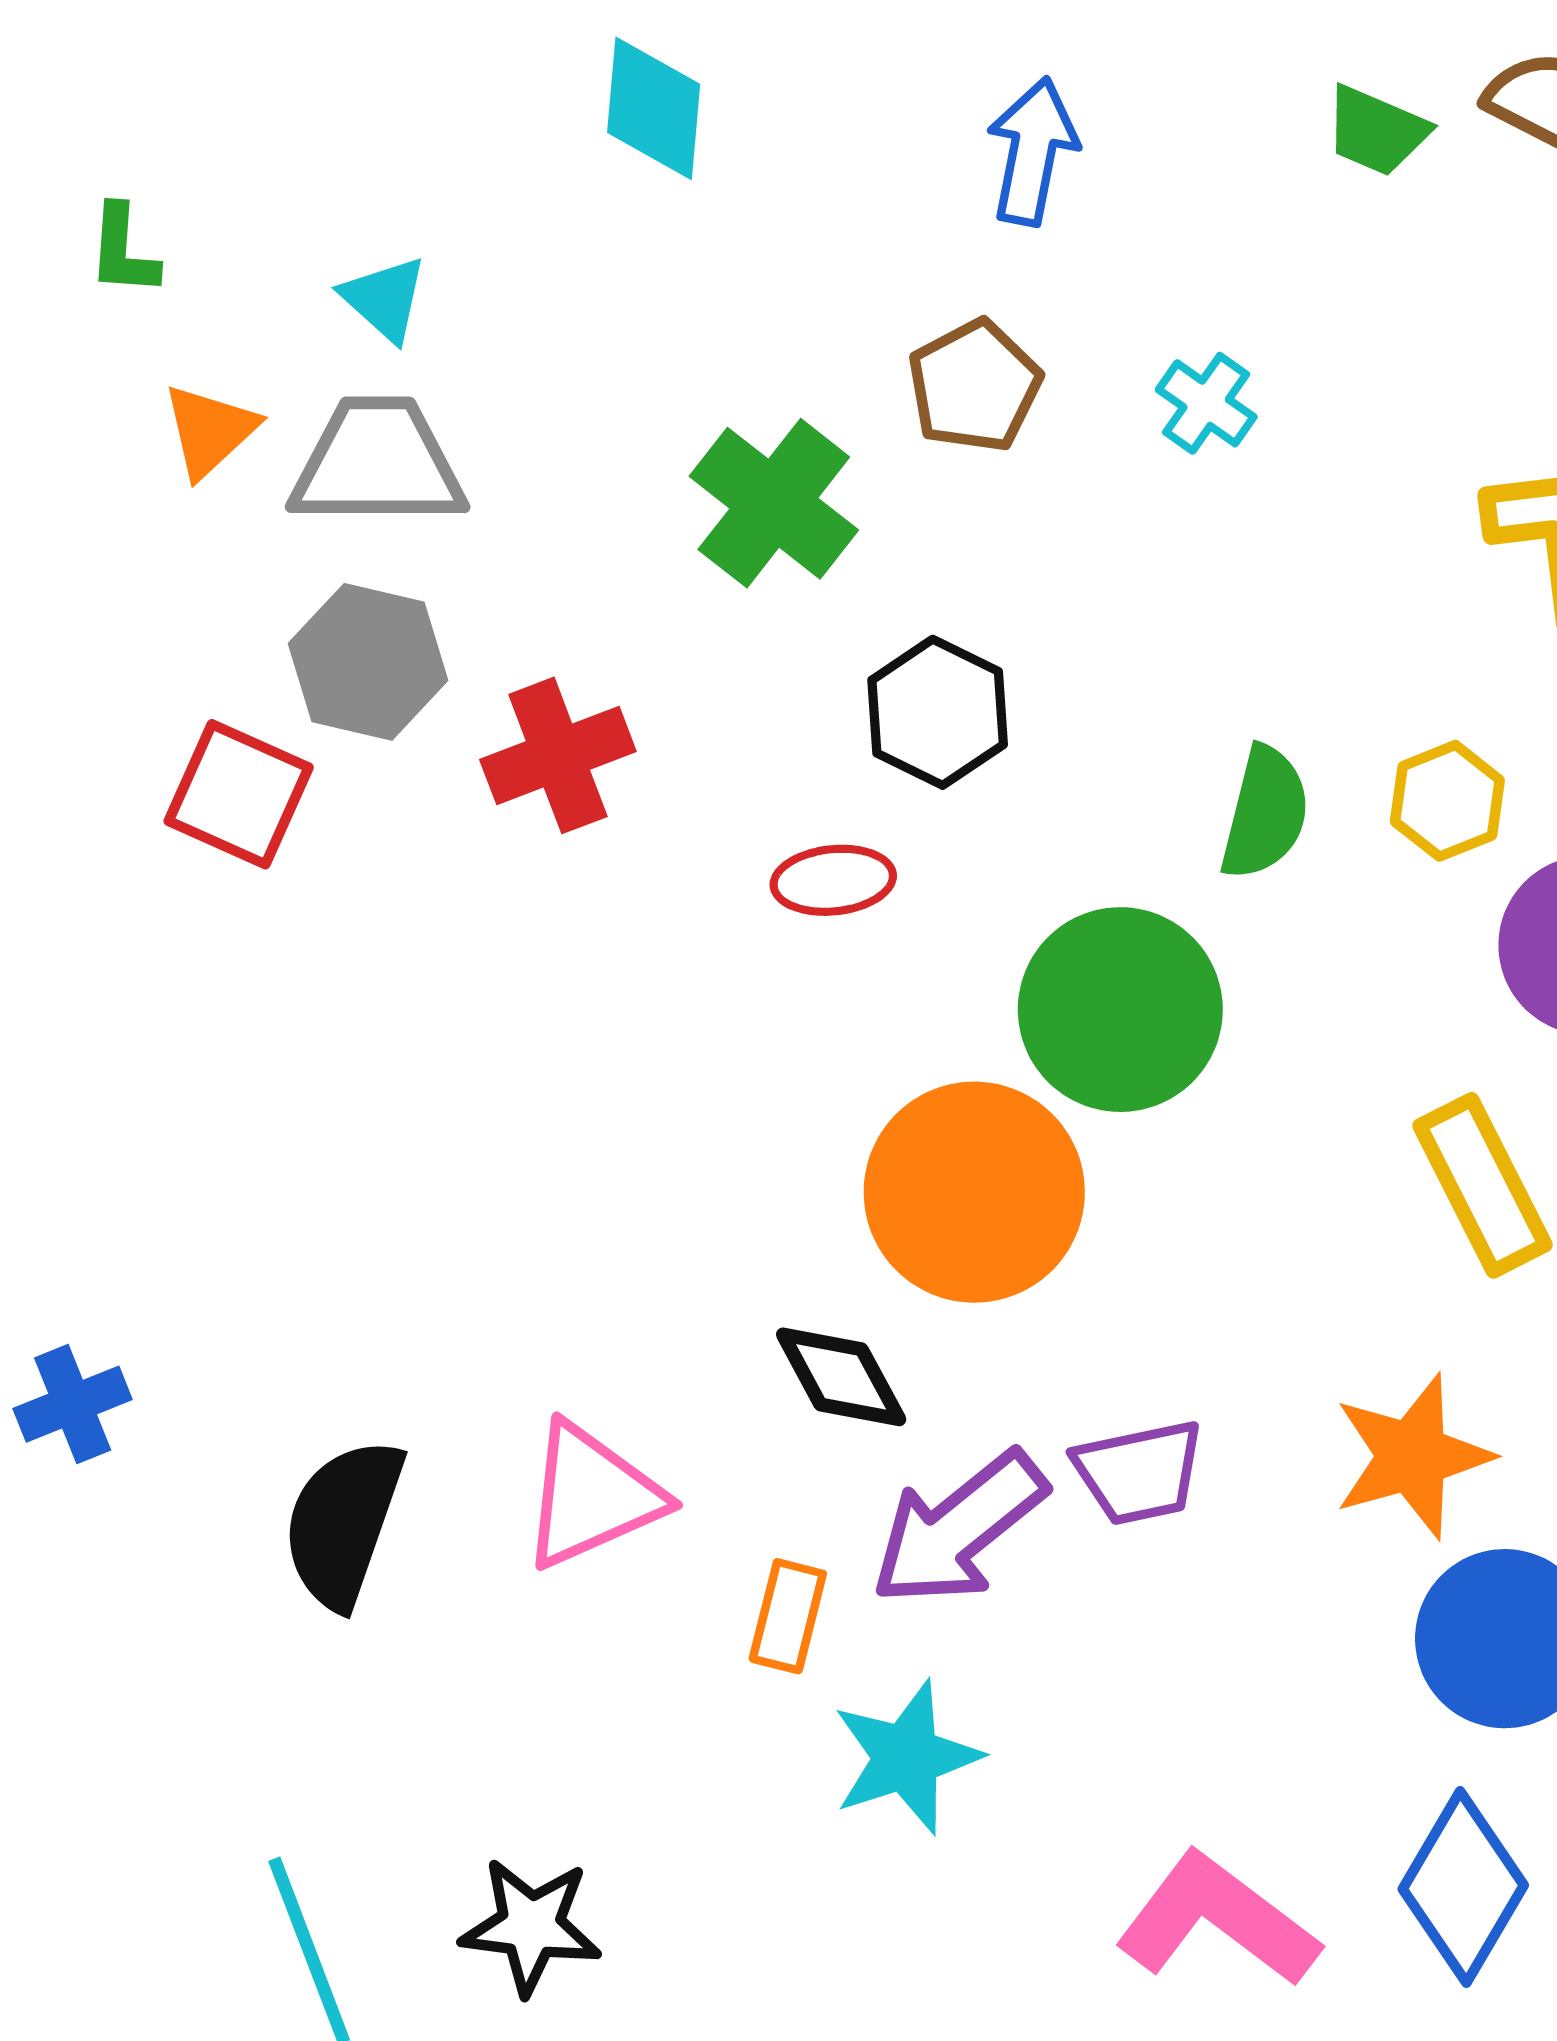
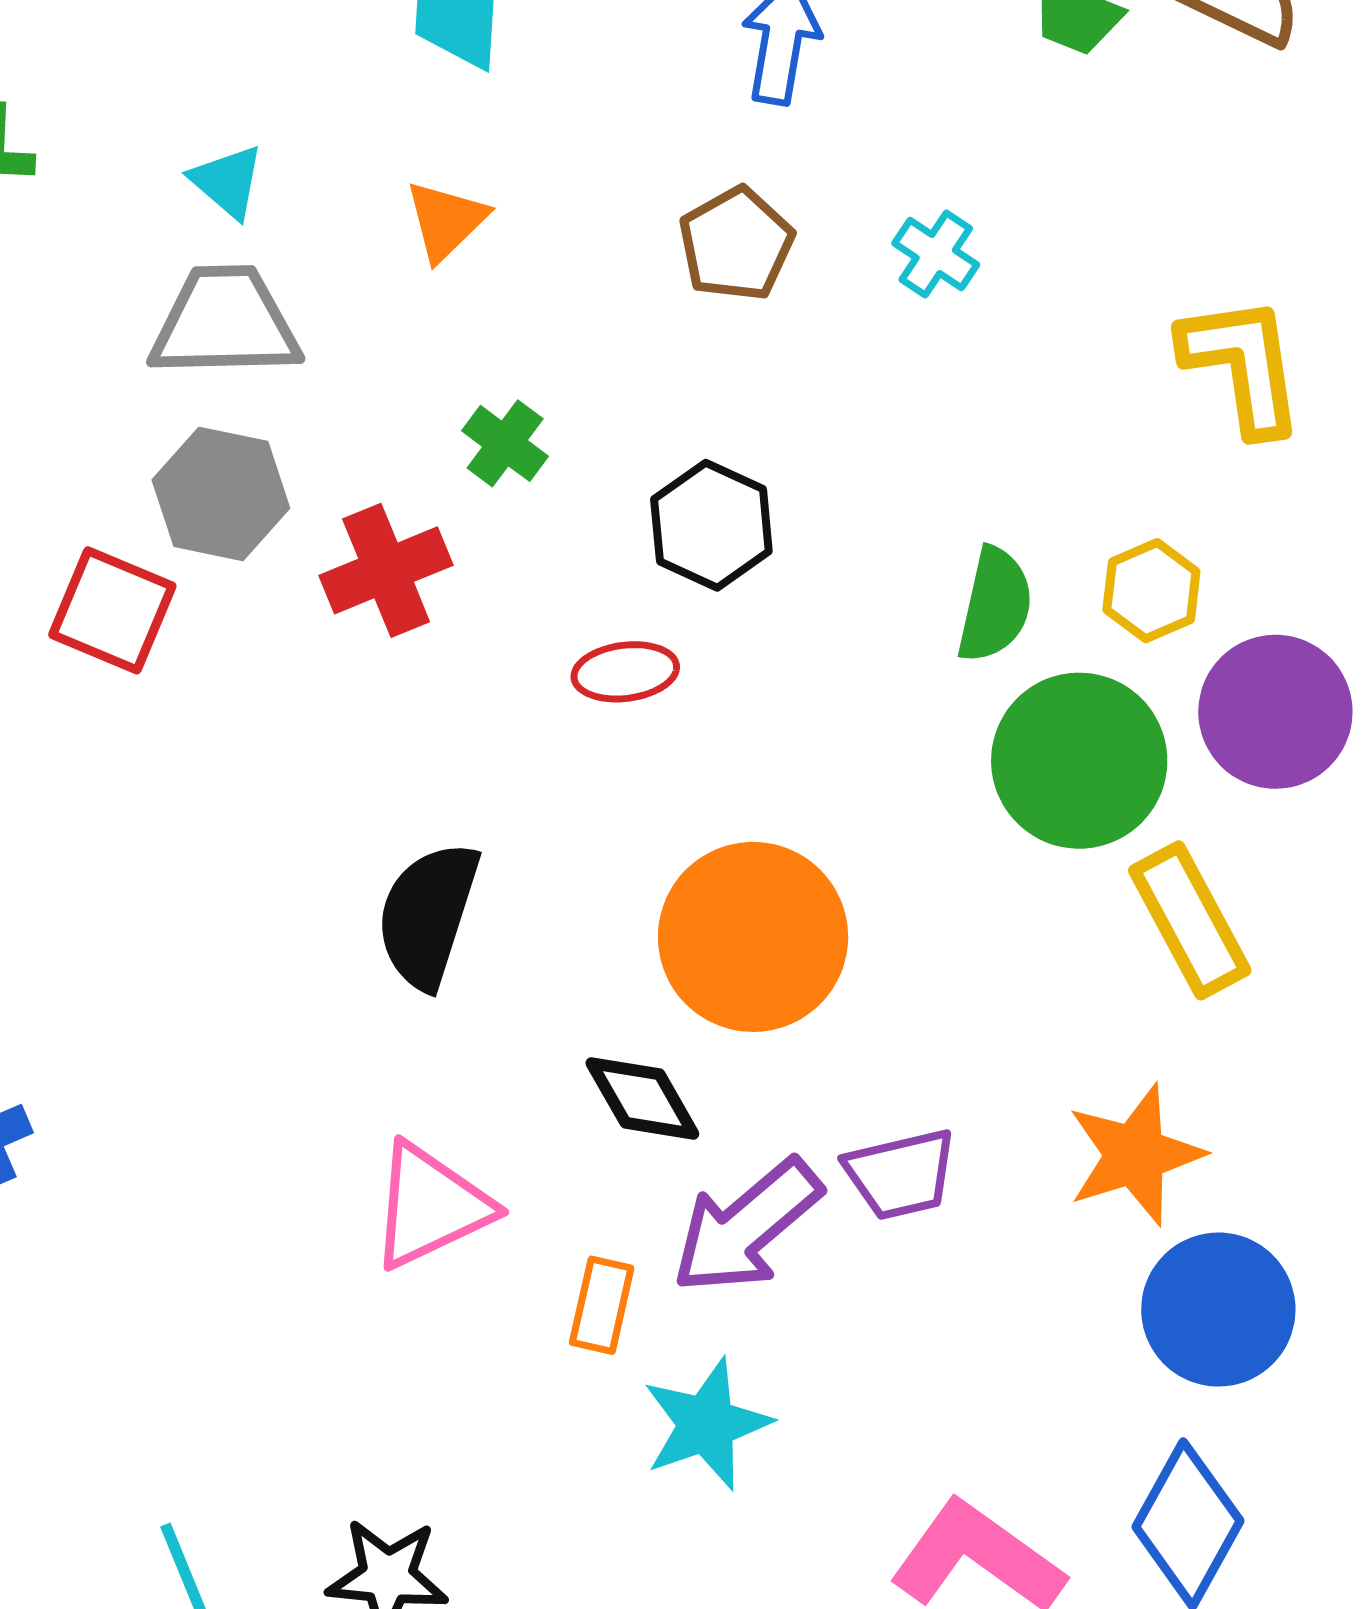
orange triangle: (210, 431) -> (446, 221), moved
green cross: (774, 503) -> (505, 443), moved, size x0.6
green circle: (1120, 1010) -> (1079, 761), moved
black semicircle: (343, 1523) -> (428, 915), moved

